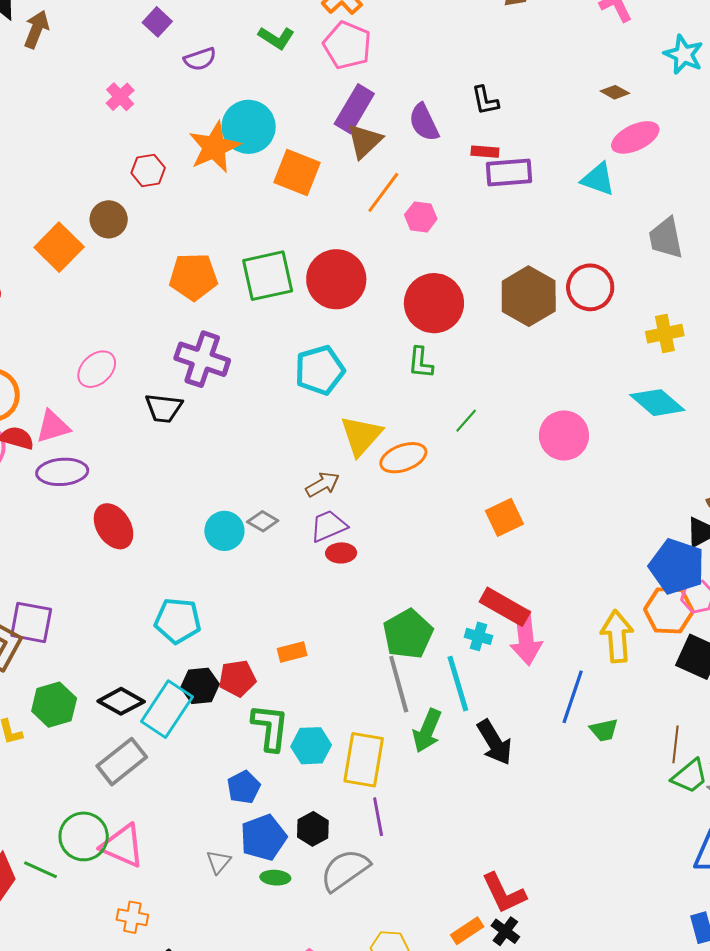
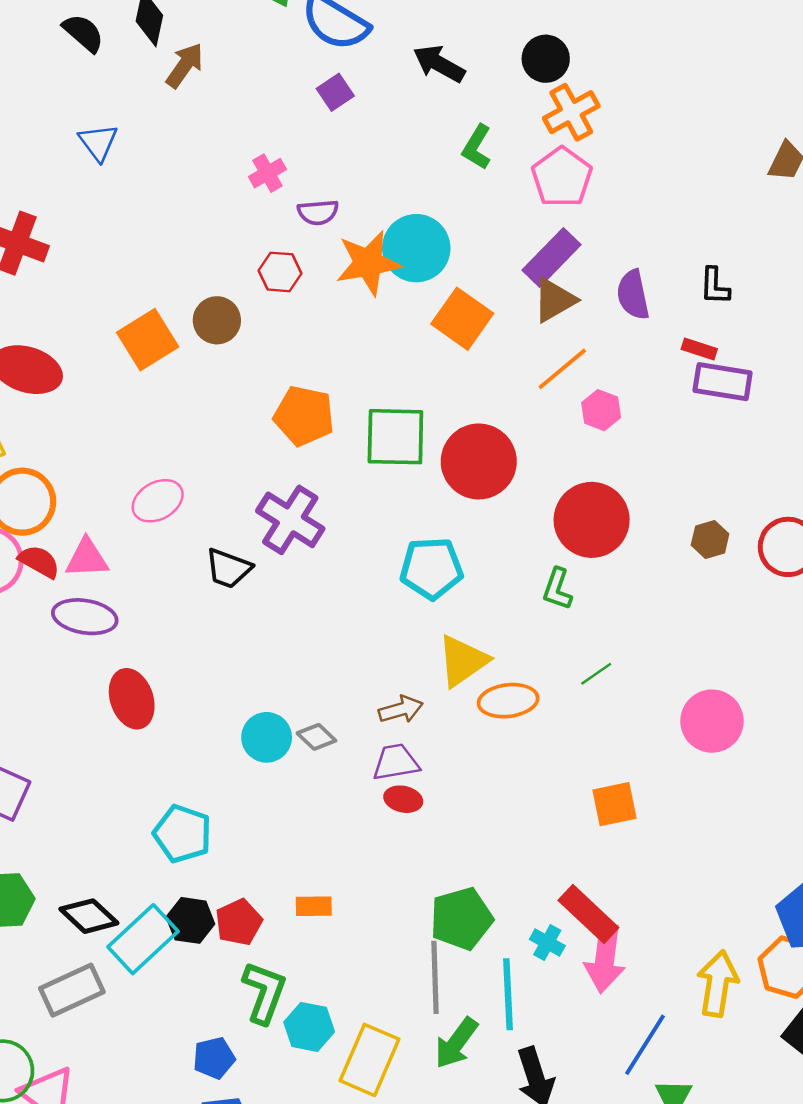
green L-shape: (276, 38) -> (477, 147), turned 75
purple semicircle: (200, 59) -> (318, 212), moved
brown hexagon: (529, 296) -> (710, 539), size x0.5
red pentagon: (237, 678) -> (239, 922), turned -30

